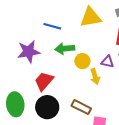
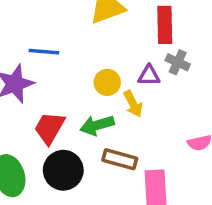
blue line: (52, 26) -> (44, 52), moved
green arrow: (65, 49) -> (97, 125), moved

